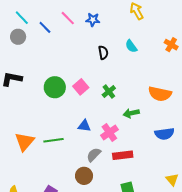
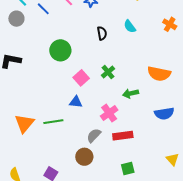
green circle: (55, 87) -> (60, 50), moved
pink square: (81, 87) -> (81, 78), moved
blue triangle: (84, 126) -> (76, 102), moved

